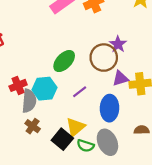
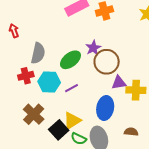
purple star: (118, 44) -> (93, 48), moved
purple line: (80, 92) -> (72, 88), moved
gray semicircle: (29, 101) -> (38, 53), moved
brown cross: (33, 126) -> (34, 114), size x1.5

